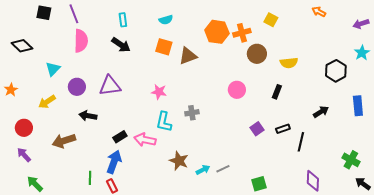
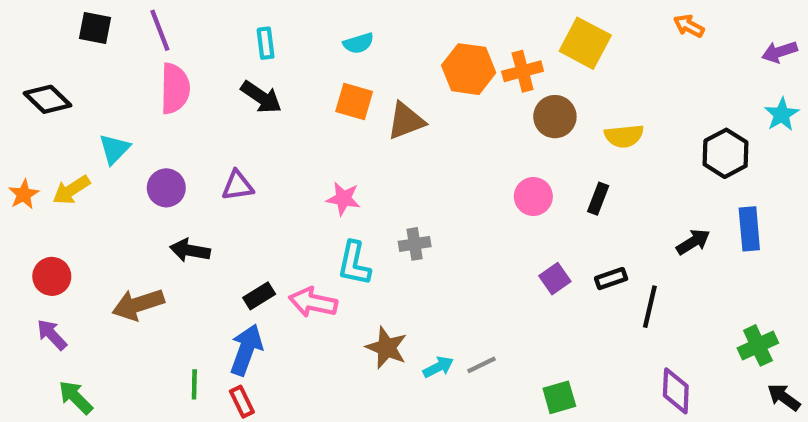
yellow square: (271, 20) -> (585, 43), size x1.6
purple triangle: (110, 86) -> (238, 186), size x0.7
pink circle: (237, 90) -> (533, 196), moved
yellow arrow: (47, 102) -> (71, 190), moved
blue rectangle: (358, 106) -> (749, 229), moved
green cross: (351, 160) -> (758, 345), turned 36

